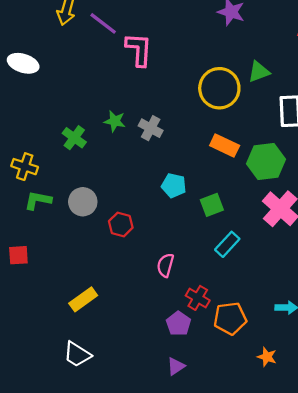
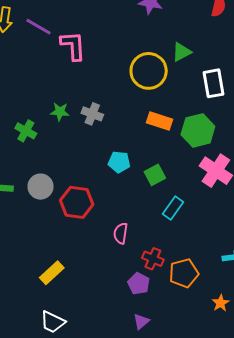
red hexagon: (121, 224) -> (77, 202), size x1.5
orange star: (267, 357) -> (221, 303), turned 30

